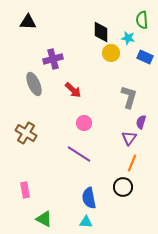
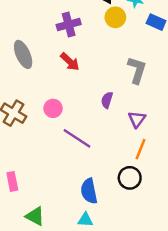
purple cross: (53, 59) -> (69, 24), moved
purple semicircle: (141, 122) -> (107, 100), moved
pink circle: (84, 123) -> (53, 108), moved

